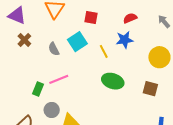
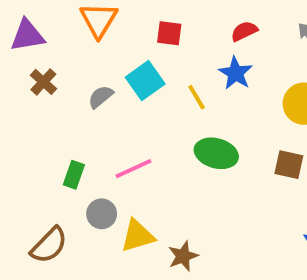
purple triangle: (17, 15) -> (27, 35), turned -30
blue star: (125, 40) -> (236, 73), turned -30
gray semicircle: (54, 49) -> (101, 97), turned 80
pink line: (59, 79) -> (133, 169), moved

